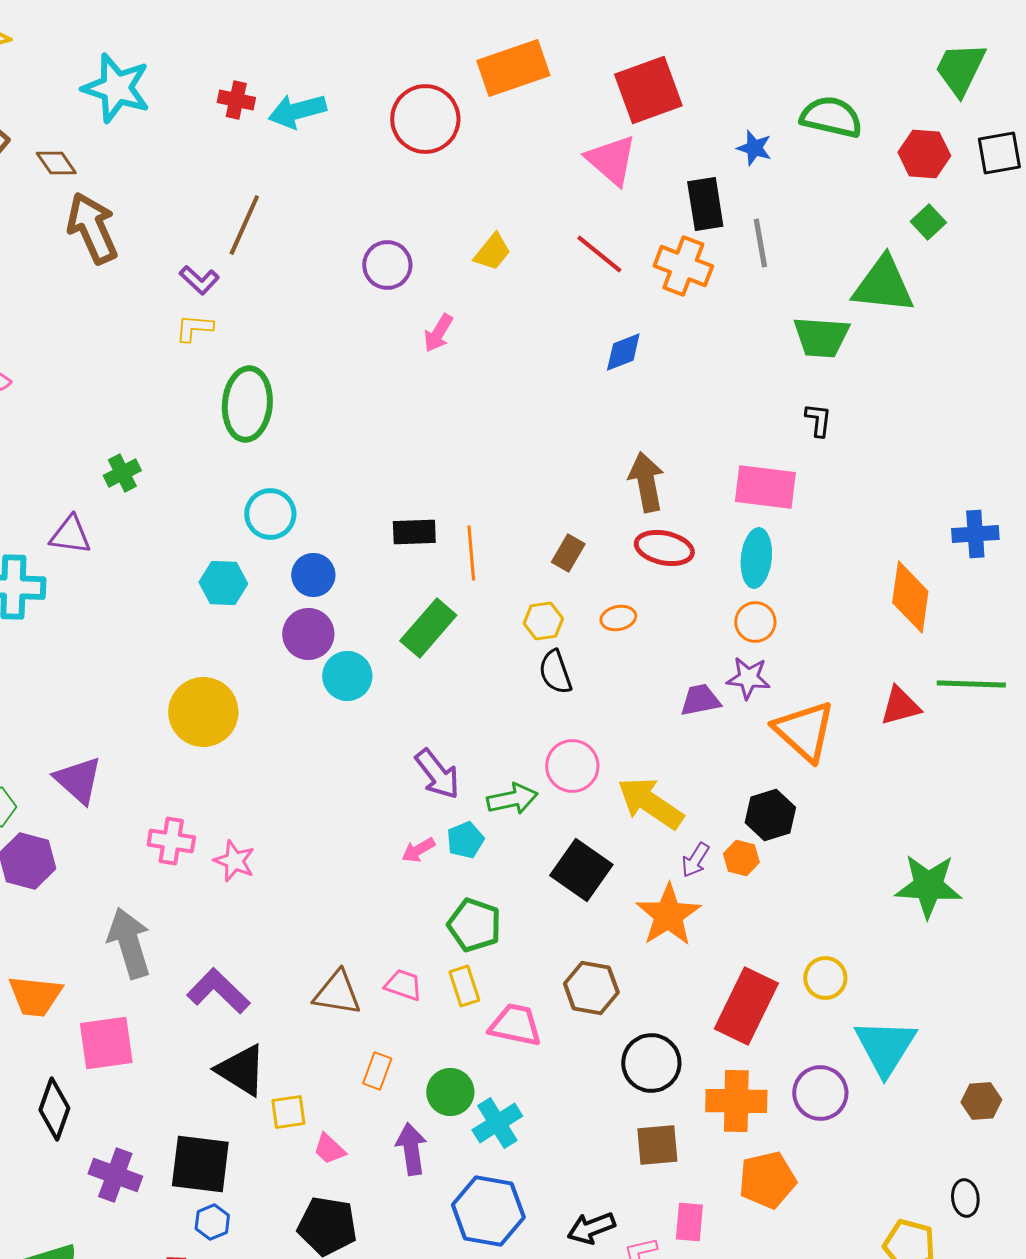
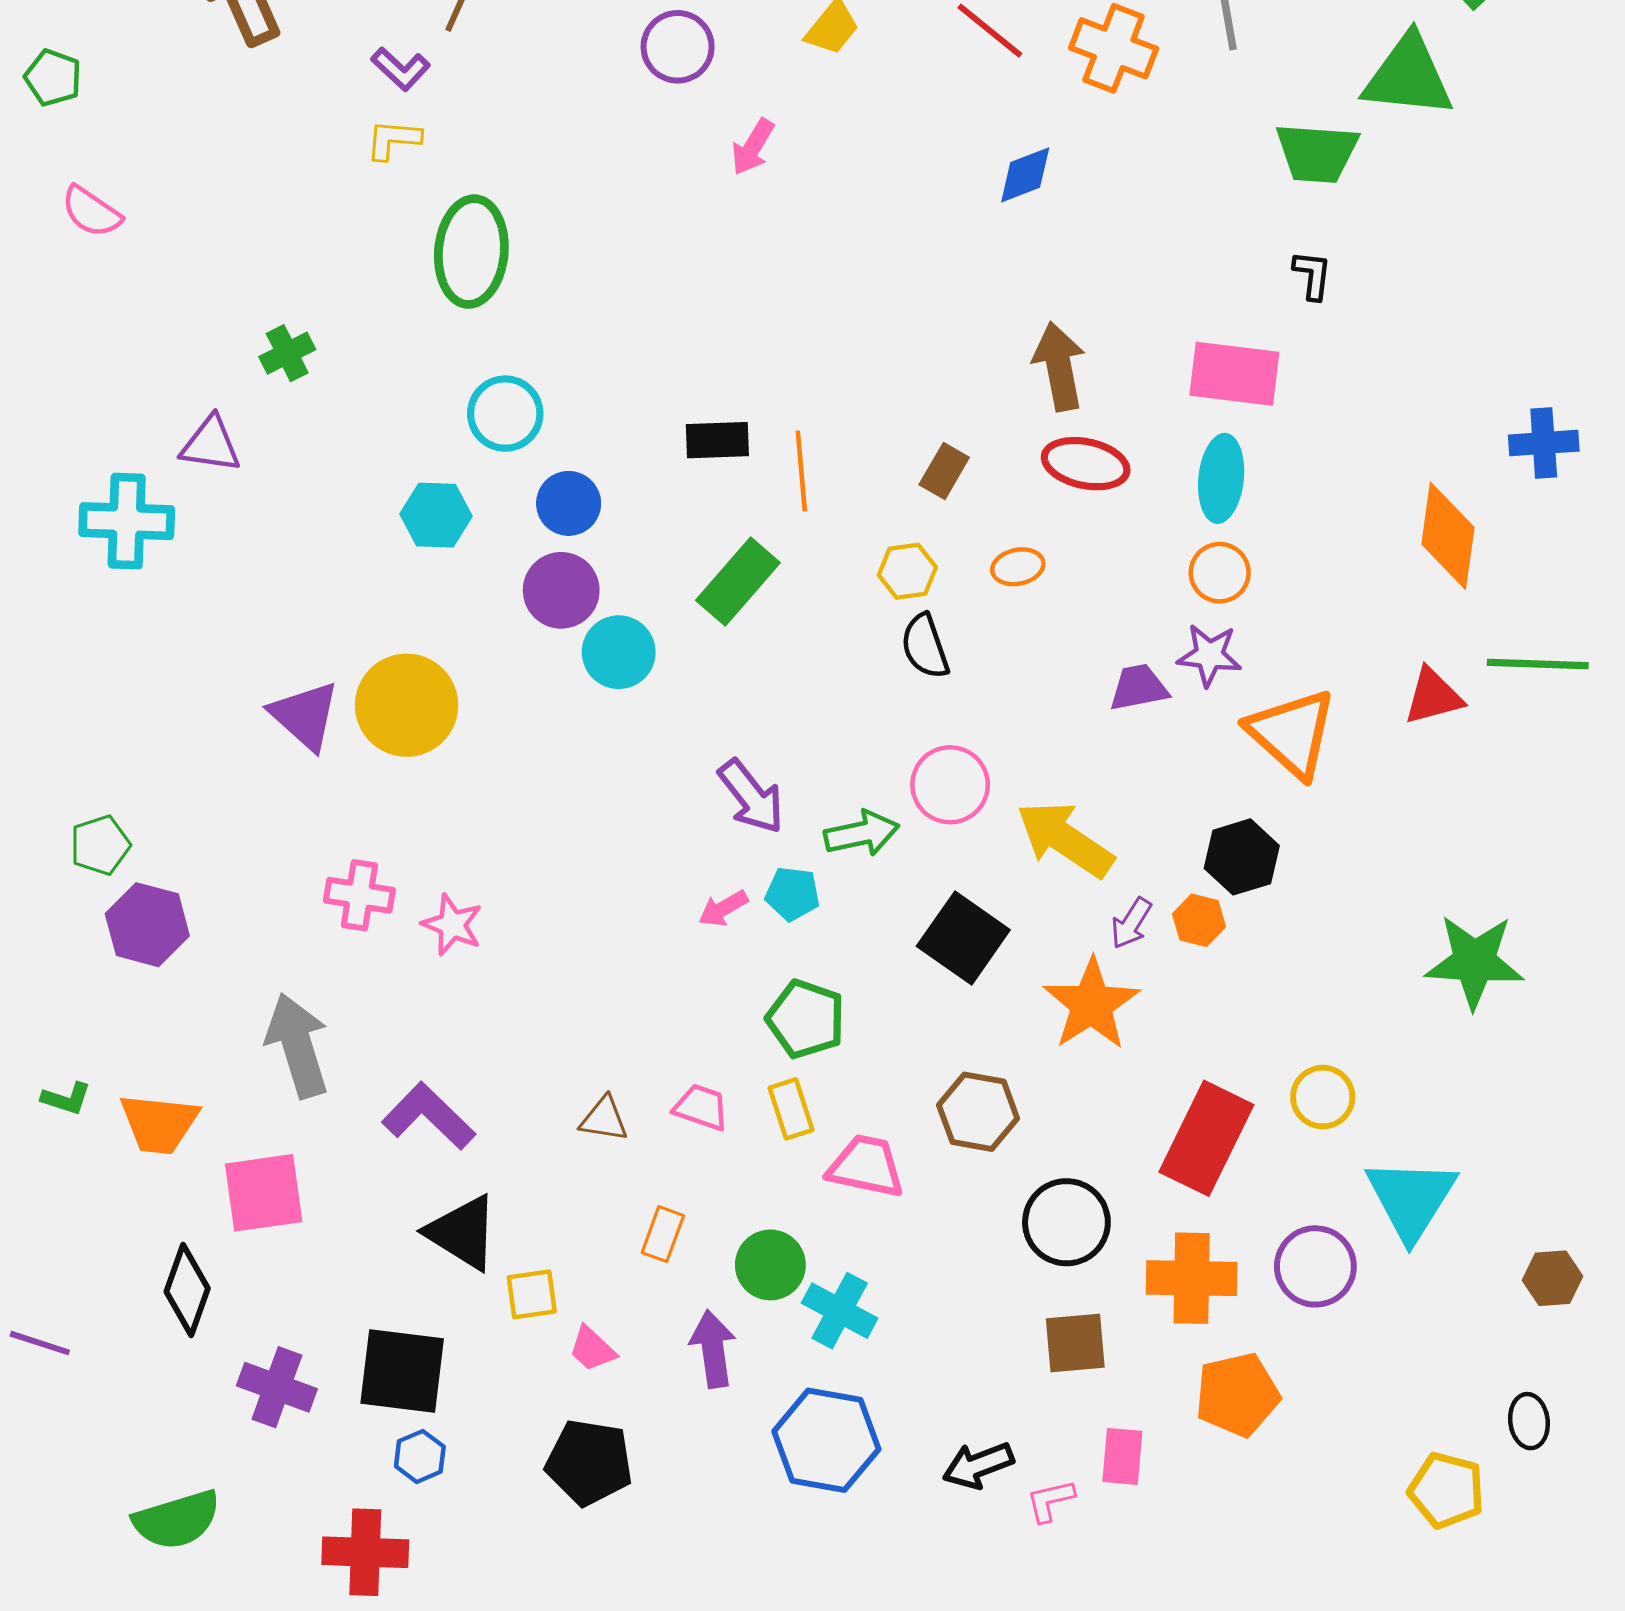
purple triangle: (78, 780) -> (305, 716), moved
cyan pentagon: (465, 840) -> (792, 894), turned 30
brown triangle: (337, 993) -> (604, 1119), size x0.7
cyan cross: (497, 1123) -> (840, 1311), turned -30

